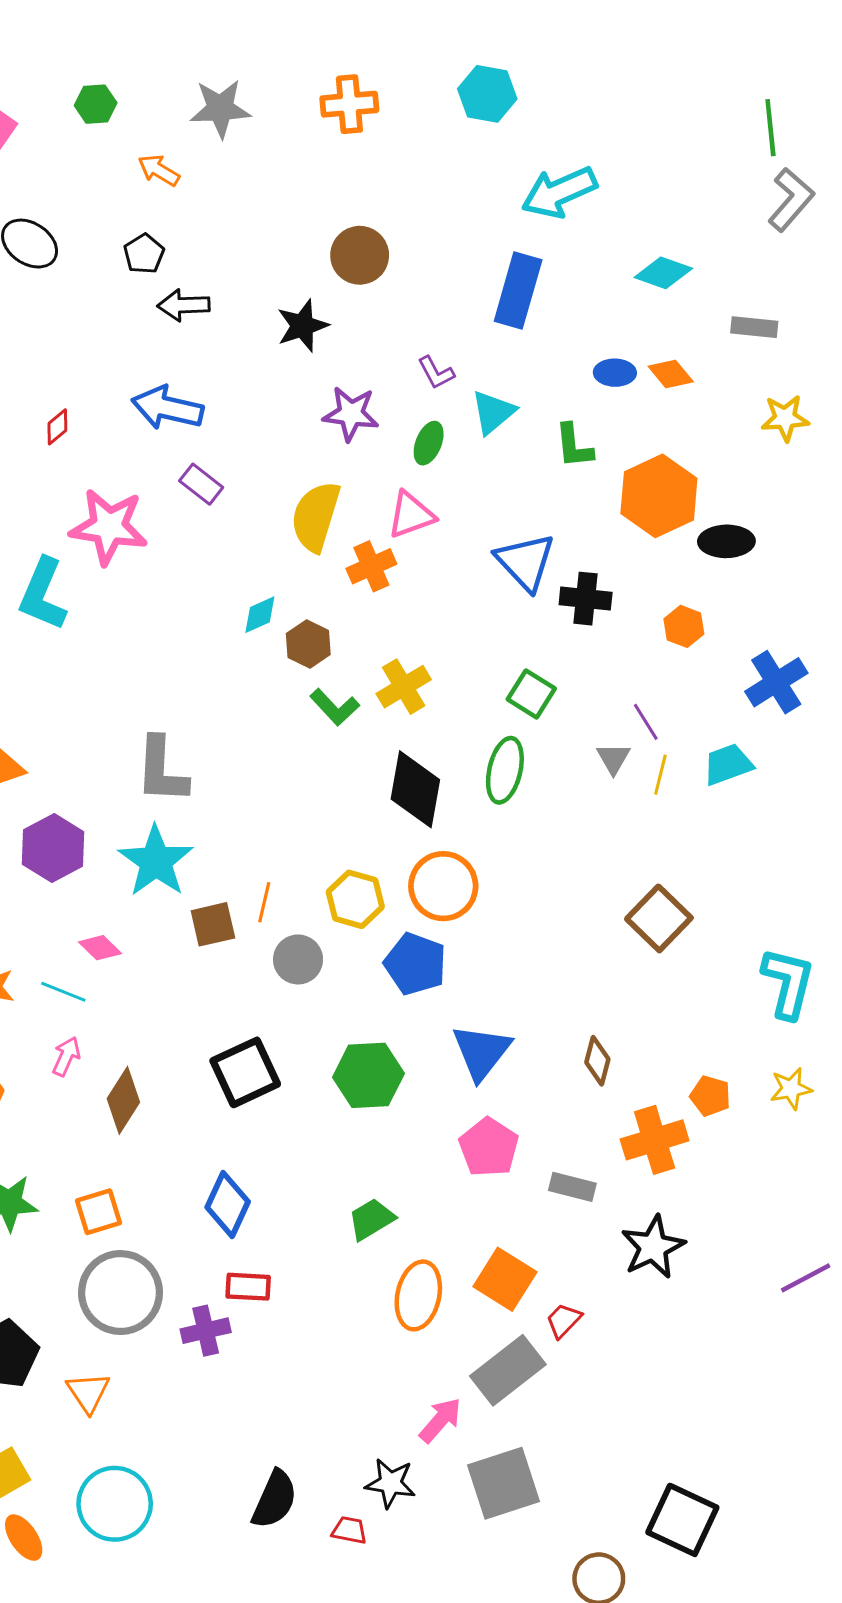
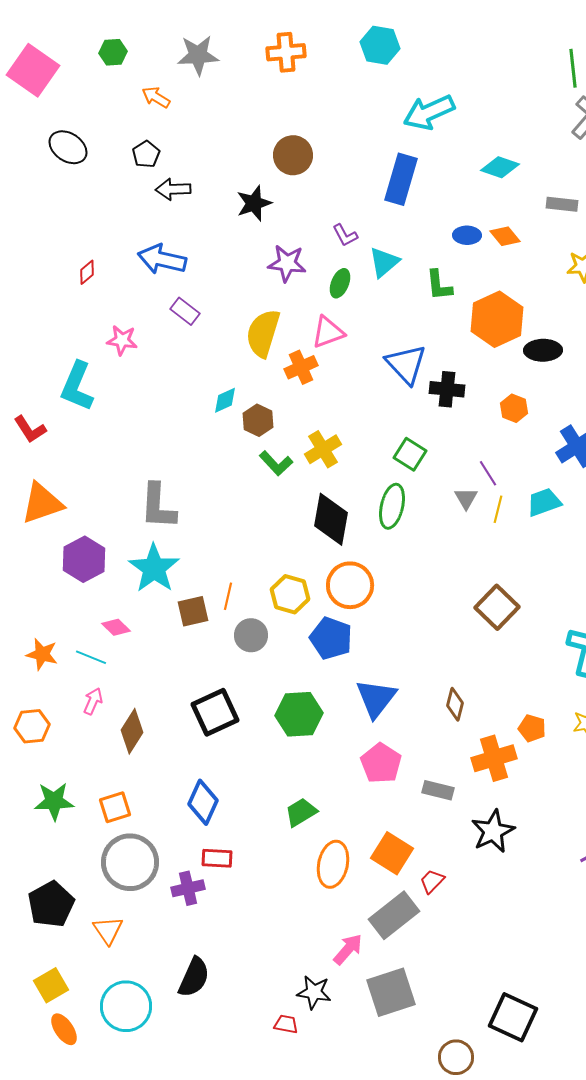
pink star: (109, 527) -> (122, 340), size x0.6
black semicircle: (275, 1499) -> (194, 977), moved

